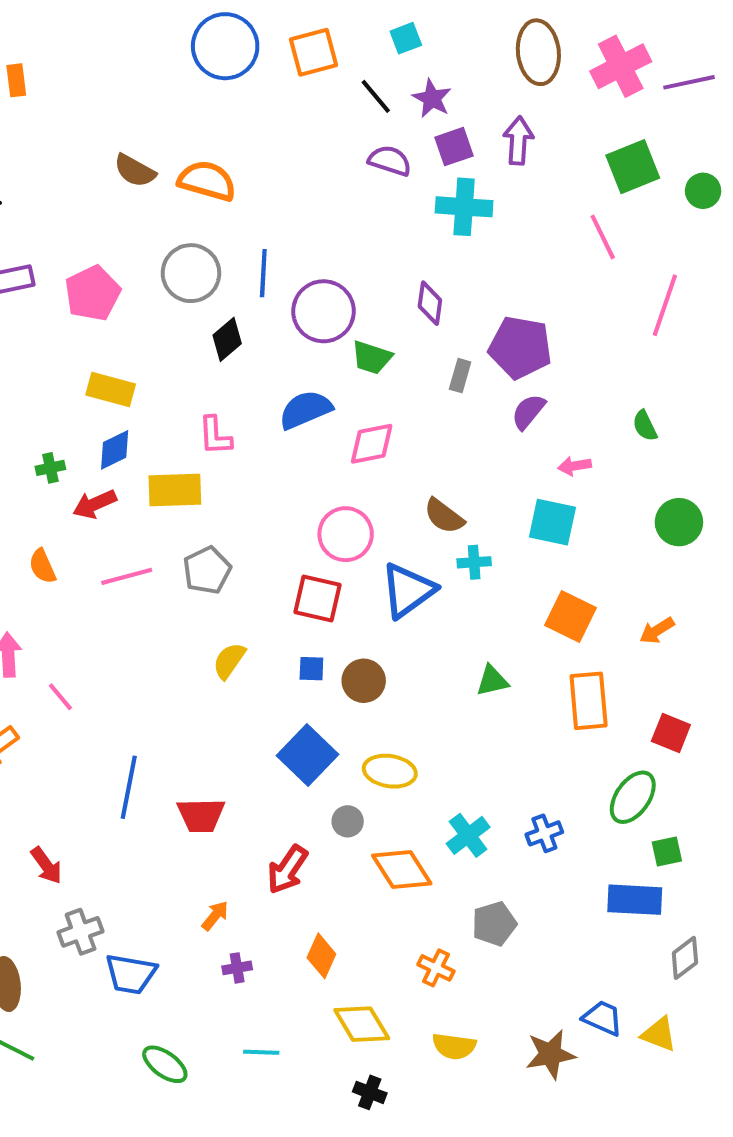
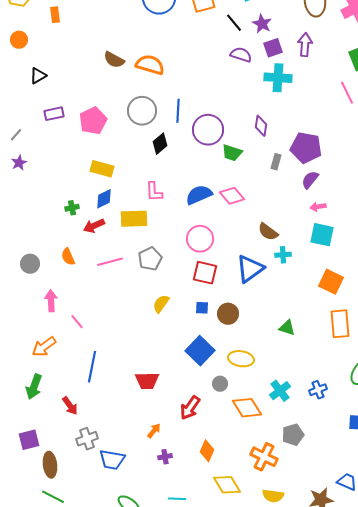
blue semicircle: (305, 410) -> (199, 195), moved
pink diamond: (372, 444) -> (232, 196), turned 60
pink arrow: (575, 466) -> (318, 207), moved
pink circle: (346, 534) -> (200, 239), moved
green triangle: (492, 681) -> (287, 328), moved, turned 30
blue line: (129, 787) -> (92, 367), moved
orange cross: (436, 968) -> (264, 457), size x1.5

